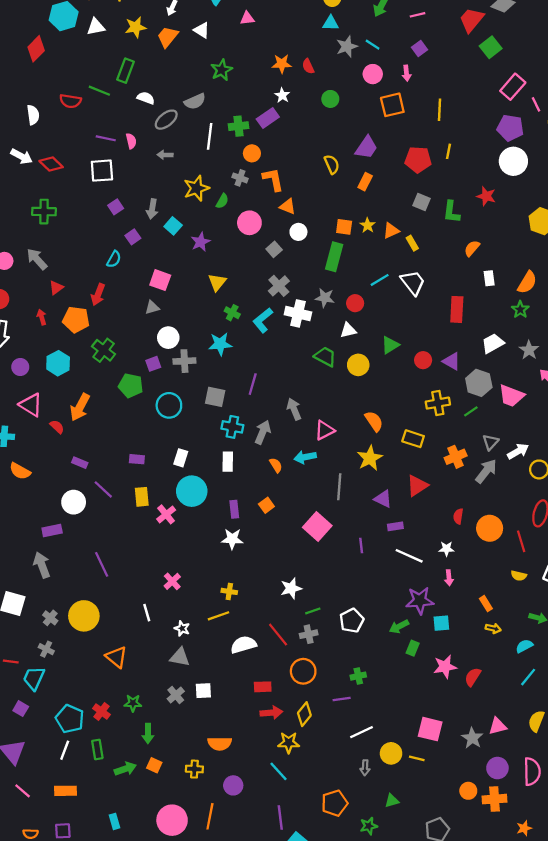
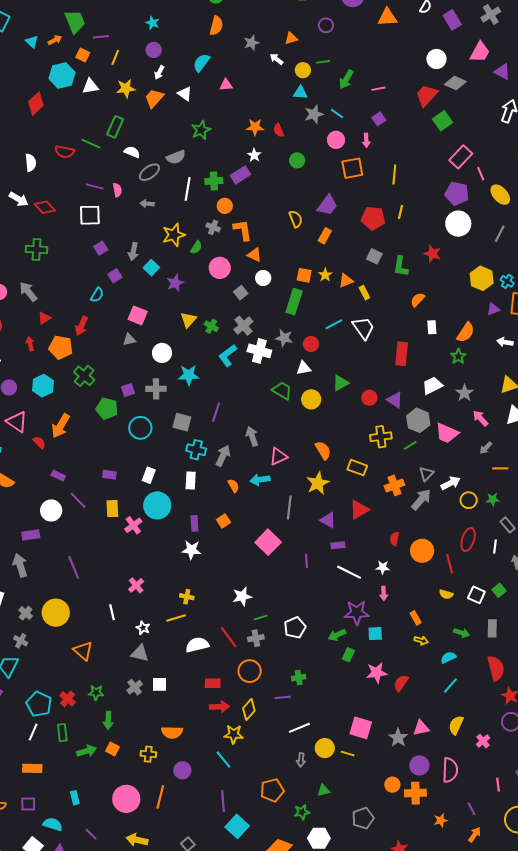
green cross: (232, 313) -> (211, 326), moved
white circle: (168, 338) -> (162, 353), moved

